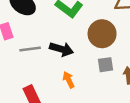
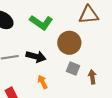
gray square: (106, 65) -> (73, 69), turned 32

